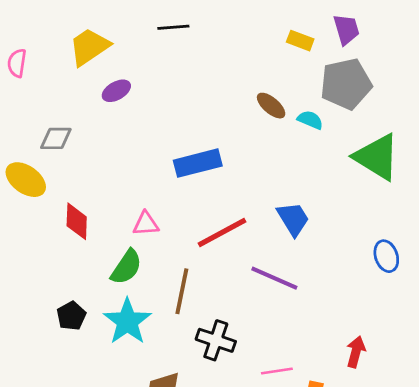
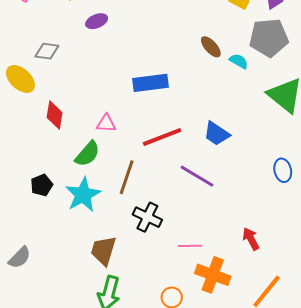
blue trapezoid: (293, 219) -> (217, 134), turned 148
red arrow: (356, 352) -> (251, 239), turned -50

